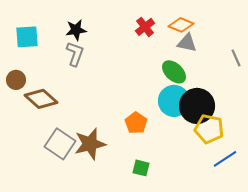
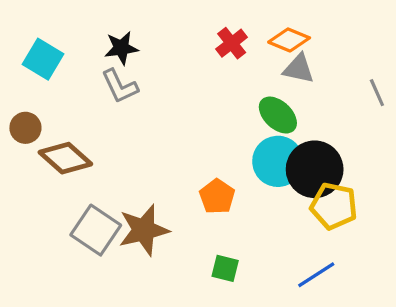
cyan square: (27, 37) -> (43, 59), turned 35
gray L-shape: (75, 54) -> (120, 86), turned 135
blue line: (225, 159) -> (316, 275), moved

